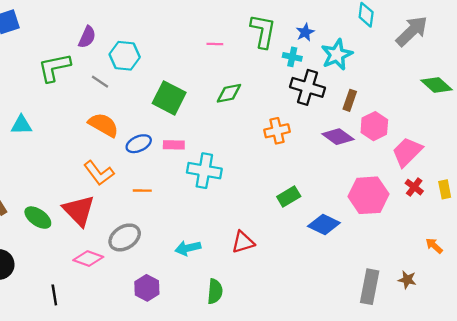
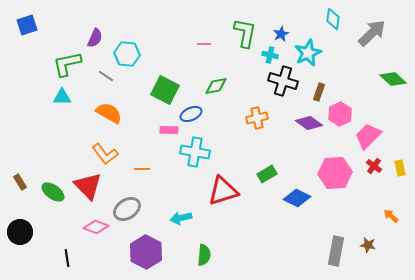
cyan triangle: (21, 125) -> (62, 97), moved
blue ellipse: (139, 144) -> (191, 114), moved
red triangle: (243, 242) -> (223, 191), moved, size x1.5
purple hexagon: (147, 288) -> (146, 252), size x1.5

